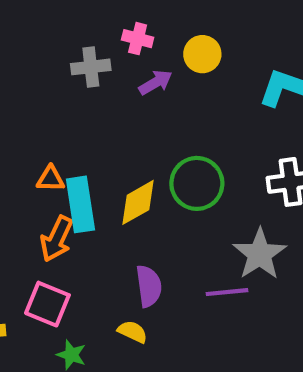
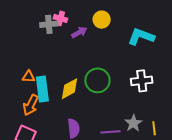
pink cross: (138, 39) -> (60, 18), moved
gray star: (260, 254) -> (133, 123), moved, size x0.7

